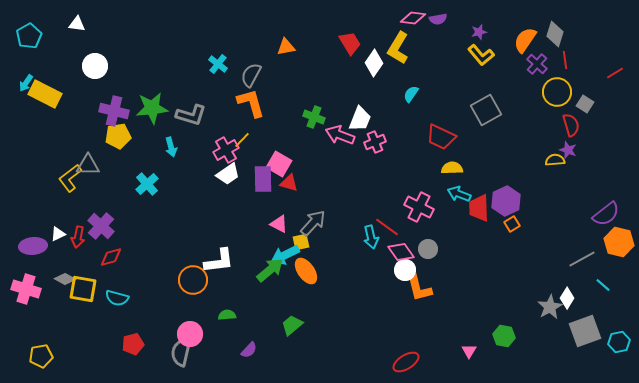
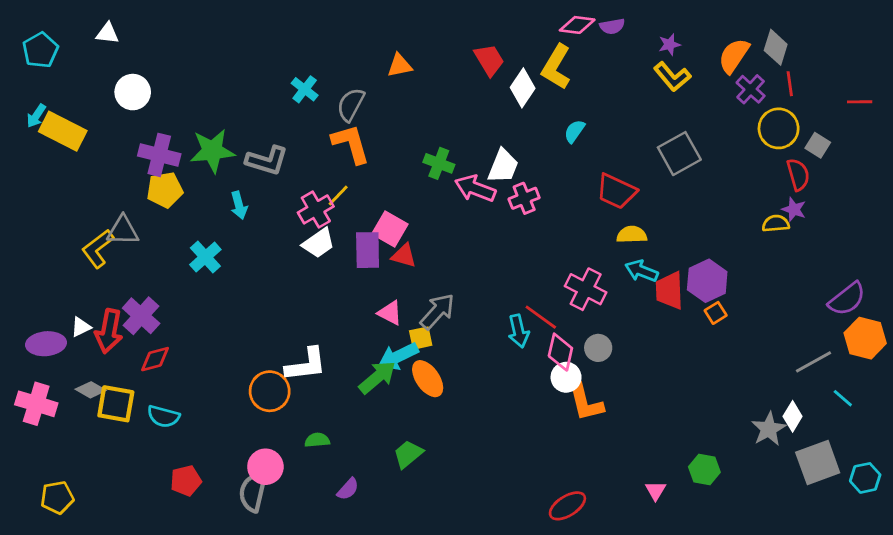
red line: (615, 73) -> (860, 102), turned 30
red arrow: (78, 237) -> (109, 331), size x1.4
pink diamond: (401, 252) -> (560, 352), turned 48

